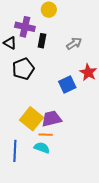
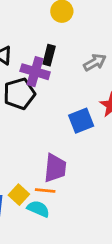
purple cross: (25, 27) -> (35, 72), moved
yellow square: (32, 119) -> (19, 195), moved, size x0.6
purple trapezoid: (52, 119) -> (55, 168), turned 105

